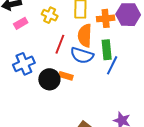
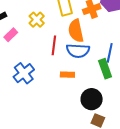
yellow cross: (50, 15) -> (37, 20), turned 35
green rectangle: (107, 50) -> (105, 69), moved
black circle: (49, 79) -> (92, 99), moved

